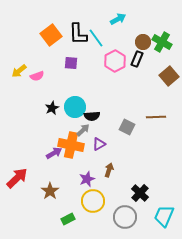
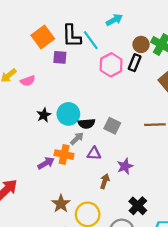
purple square: (71, 63) -> (60, 57), moved
gray square: (127, 127) -> (112, 126), moved
purple triangle: (99, 144) -> (94, 153), turned 32
orange cross: (71, 145) -> (64, 155), size x0.7
purple star: (87, 179) -> (125, 166), moved
brown star: (50, 191) -> (61, 204), moved

